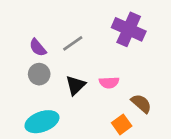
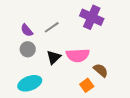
pink semicircle: (109, 83) -> (78, 55), size x1.6

